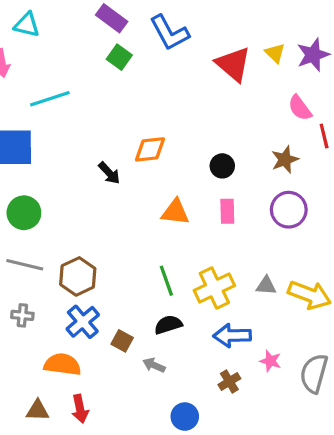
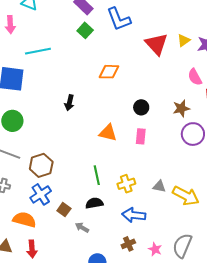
yellow triangle: (275, 53) -> (184, 40), turned 32
orange diamond: (150, 149) -> (109, 72), moved
black arrow: (109, 173) -> (69, 103), turned 49
purple circle: (289, 210) -> (193, 134), moved
yellow cross: (214, 288) -> (126, 184), size x0.7
pink star: (270, 361) -> (155, 249), moved

